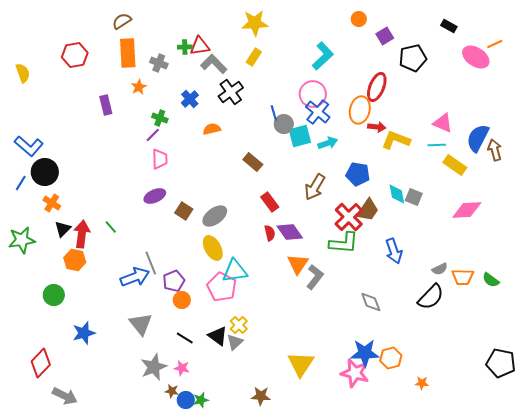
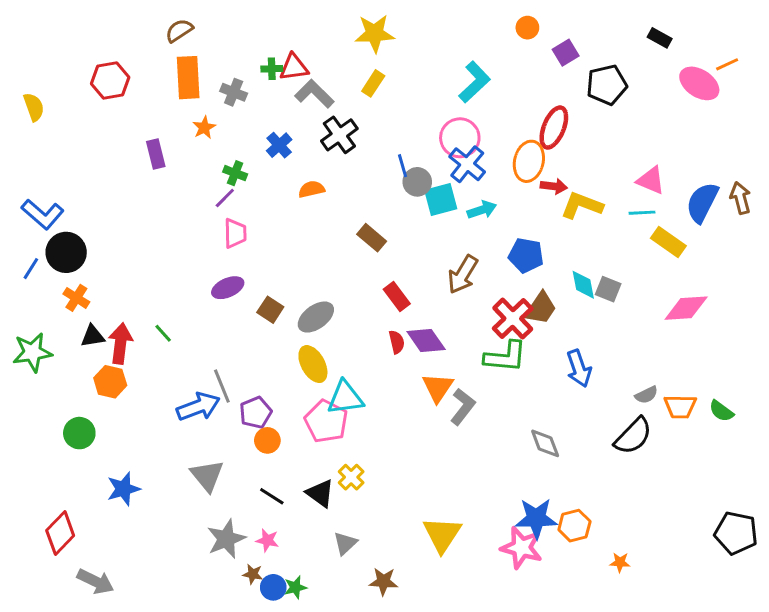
brown arrow: (495, 150) -> (740, 198), moved
black triangle: (63, 229) -> (93, 336), turned 36
gray triangle: (235, 342) -> (345, 543), moved

